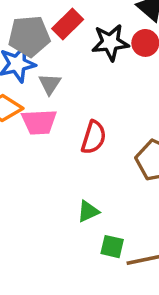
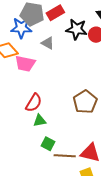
gray triangle: (50, 84) -> (48, 43), moved, turned -48
red semicircle: (94, 137) -> (34, 103), moved

